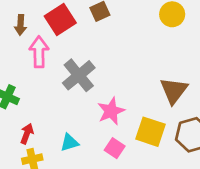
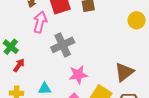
red arrow: (27, 134) -> (19, 65), moved

